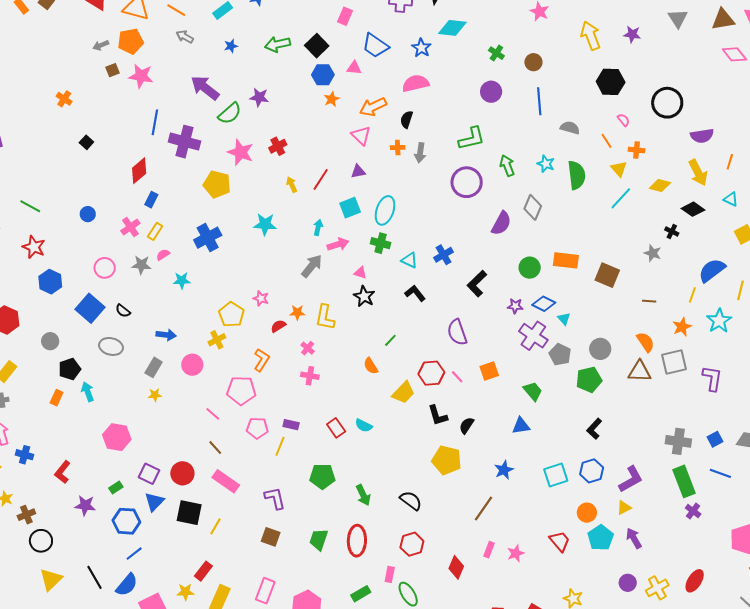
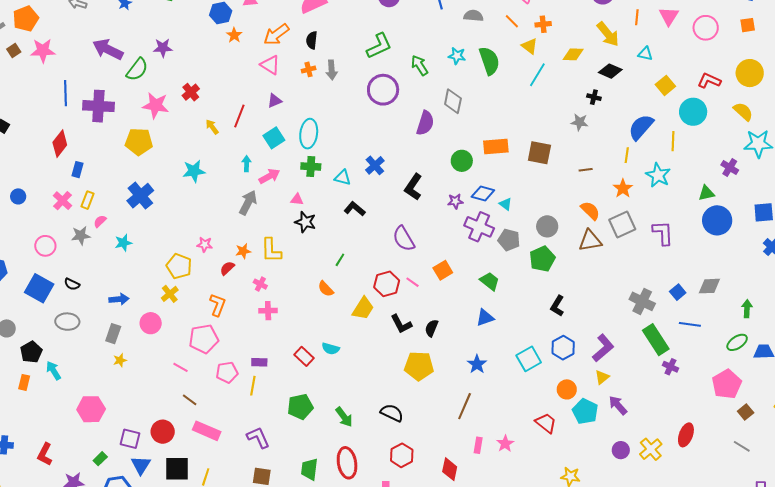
gray cross: (678, 441) -> (642, 301), turned 30

